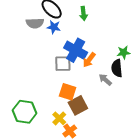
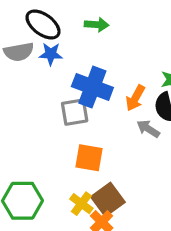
green arrow: (83, 13) -> (97, 25), turned -72
orange arrow: (89, 60) -> (135, 98), moved
brown square: (78, 105) -> (108, 200), moved

